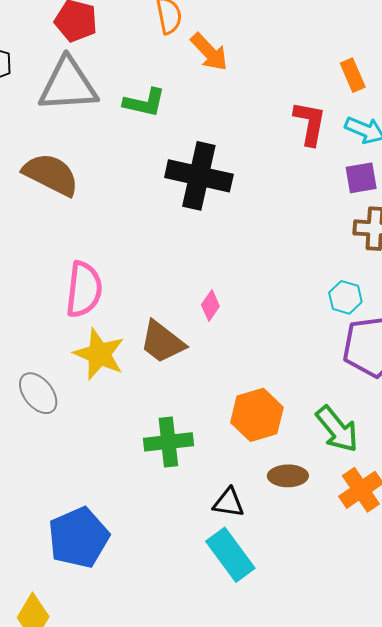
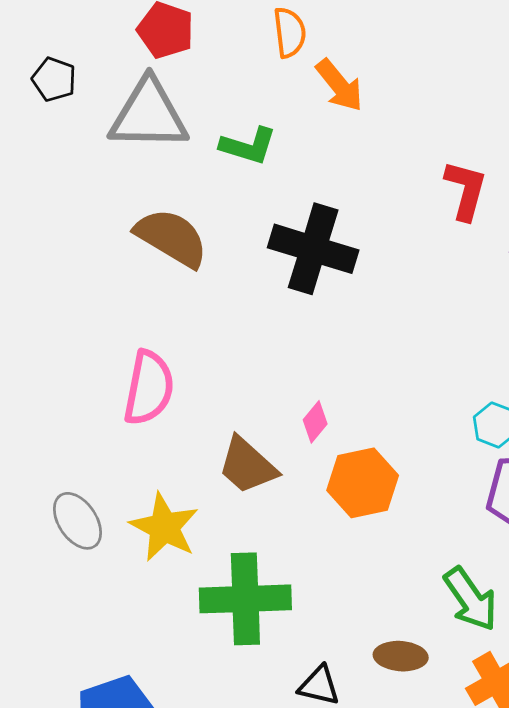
brown semicircle: (51, 174) -> (172, 238), moved
yellow star: (99, 354) -> (164, 527), moved
orange hexagon: (257, 415) -> (363, 483), moved
green cross: (168, 442) -> (245, 599), size x1.4

